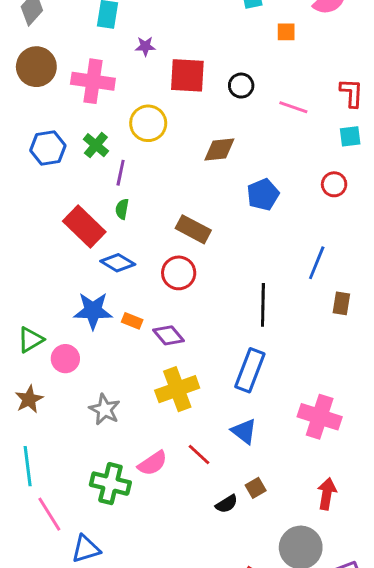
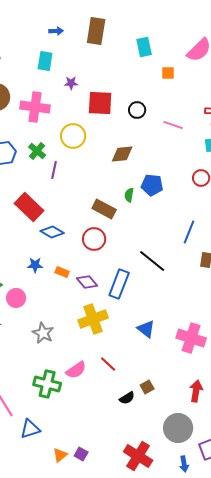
blue pentagon: (263, 194) -> (152, 185), turned 30
green semicircle: (122, 209) -> (129, 195), moved
black line: (263, 305) -> (152, 261), turned -52
blue star: (93, 311) -> (35, 265), size x0.6
blue rectangle: (250, 370) -> (119, 284), moved
blue triangle: (244, 431) -> (146, 329), moved

